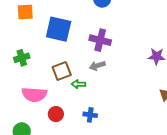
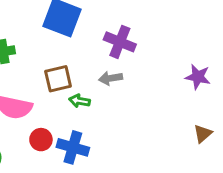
blue cross: (90, 115) -> (73, 147), moved, size x1.5

